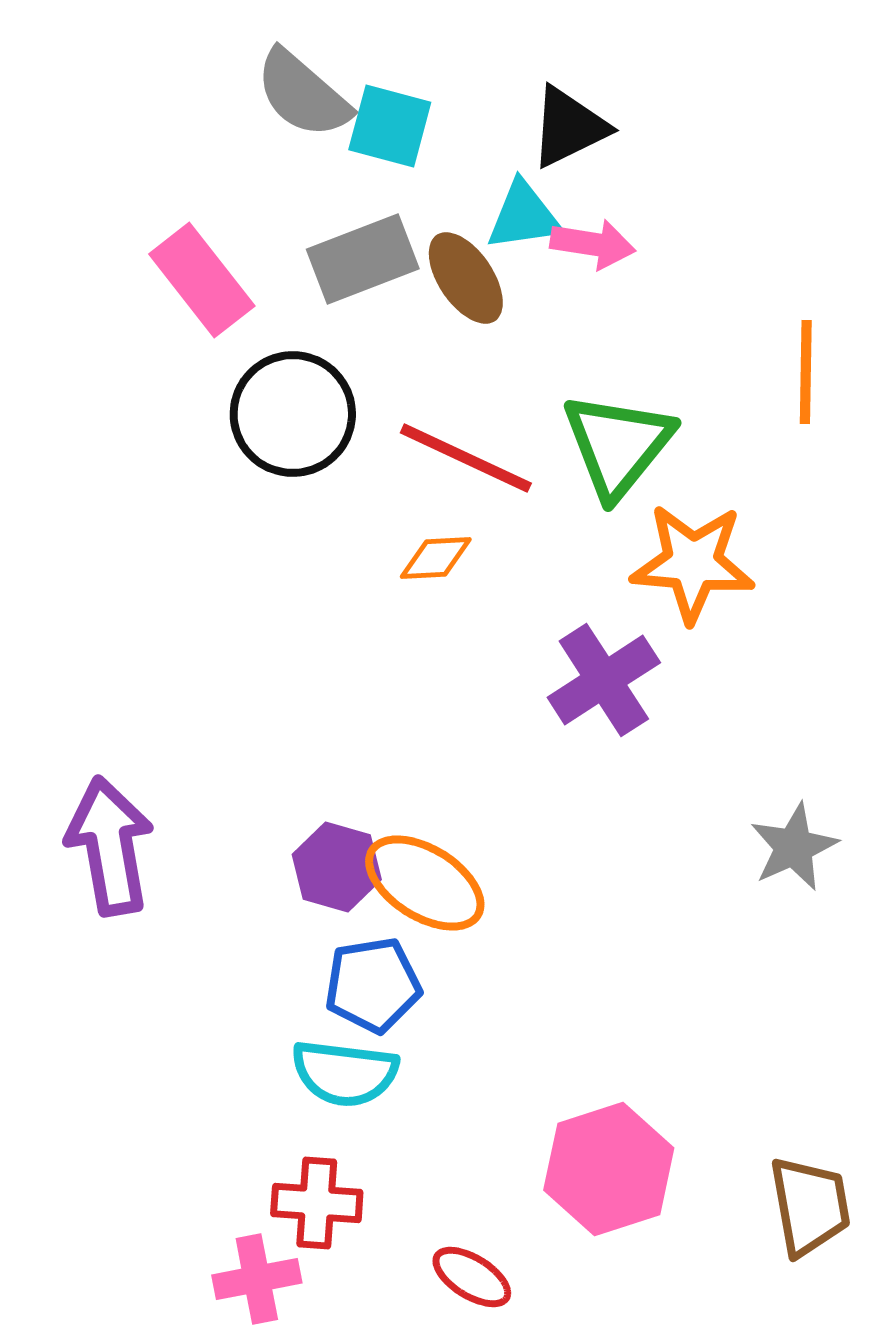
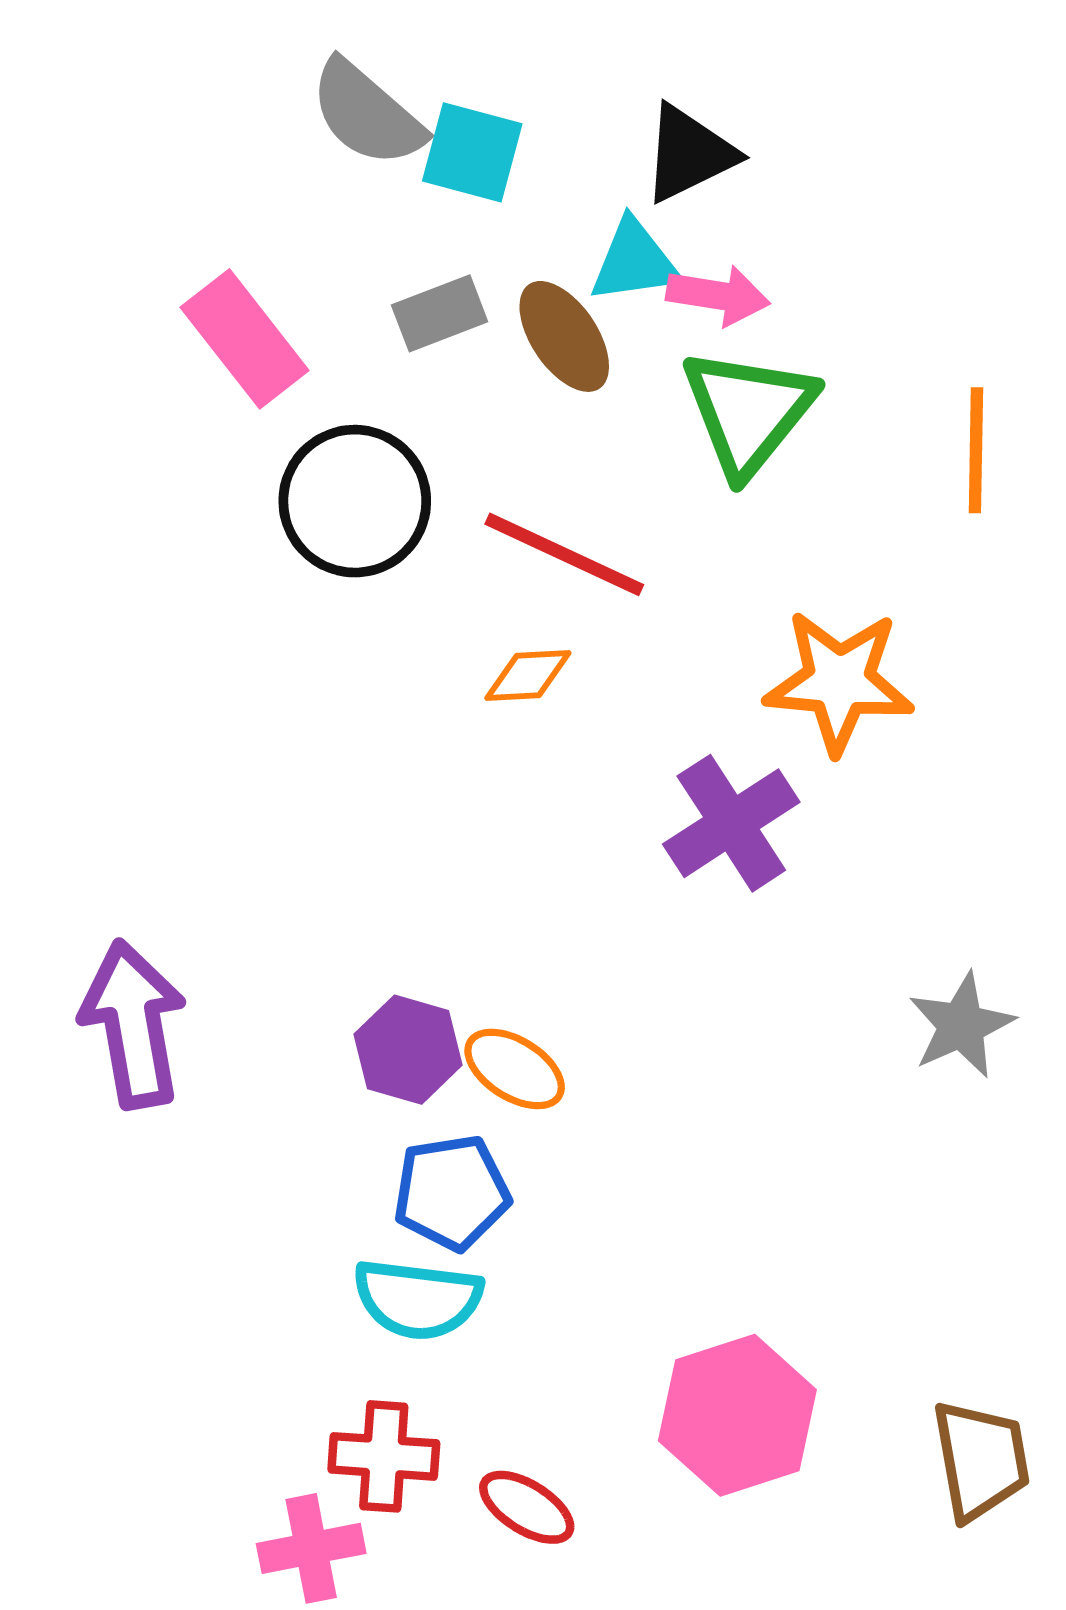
gray rectangle: (363, 259) -> (440, 313), size x0.7
green triangle: (618, 445) -> (748, 411), moved
orange ellipse: (425, 883) -> (515, 1069), size x0.7
red ellipse: (472, 1277) -> (527, 1507), moved

